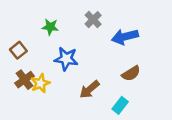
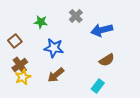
yellow star: (40, 83) -> (23, 77), moved
brown arrow: (89, 89) -> (56, 75), moved

